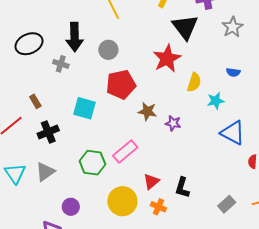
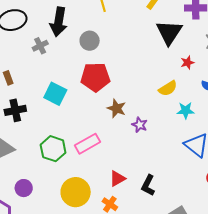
red star: (167, 59) -> (187, 63), moved, size x0.5
gray cross: (61, 64) -> (40, 46), turned 35
yellow semicircle: (194, 82) -> (168, 88), turned 30
red triangle: (151, 181) -> (117, 179), moved
black L-shape: (182, 188) -> (148, 185), moved

